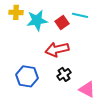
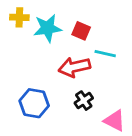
cyan line: (80, 15) -> (105, 54), moved
red square: (62, 22) -> (81, 31), turned -32

